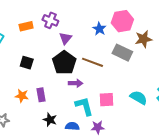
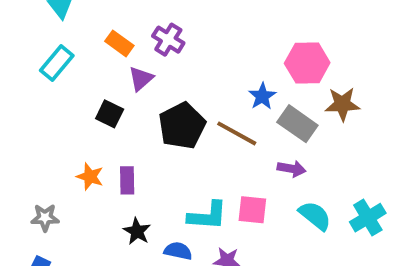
orange rectangle: (26, 26) -> (119, 43), turned 40
blue star: (99, 29) -> (262, 96), moved
purple triangle: (65, 38) -> (141, 79), moved
purple arrow: (76, 83) -> (292, 169), moved
cyan L-shape: (84, 106) -> (207, 216), turned 100

